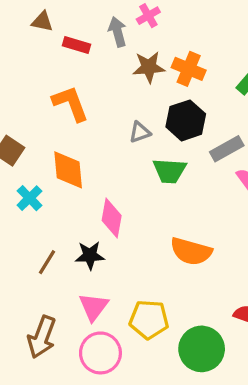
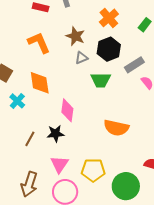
brown star: (149, 67) -> (75, 36), moved, turned 30
orange cross: (189, 69) -> (109, 18), turned 30

